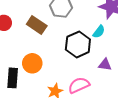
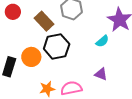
black hexagon: (78, 44) -> (57, 46), moved

